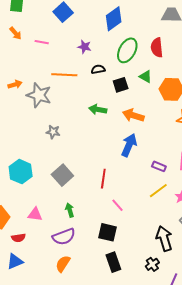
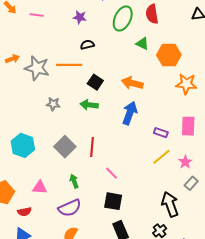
black semicircle: (98, 69) -> (87, 45), moved
orange line: (64, 75) -> (69, 65), moved
black square: (121, 85) -> (95, 82), moved, turned -35
green arrow: (98, 110) -> (89, 105), moved
red line: (103, 179) -> (92, 147), moved
pink line: (118, 205) -> (112, 173), moved

